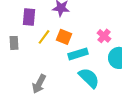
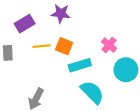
purple rectangle: (29, 17) -> (25, 24), turned 54
yellow line: (44, 37) -> (42, 46), turned 49

